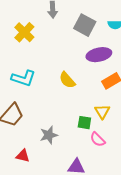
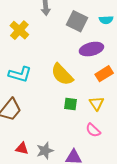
yellow semicircle: (67, 80) -> (62, 74), size x1.4
green square: (84, 123) -> (70, 104), moved
gray star: (49, 135) -> (45, 151), moved

